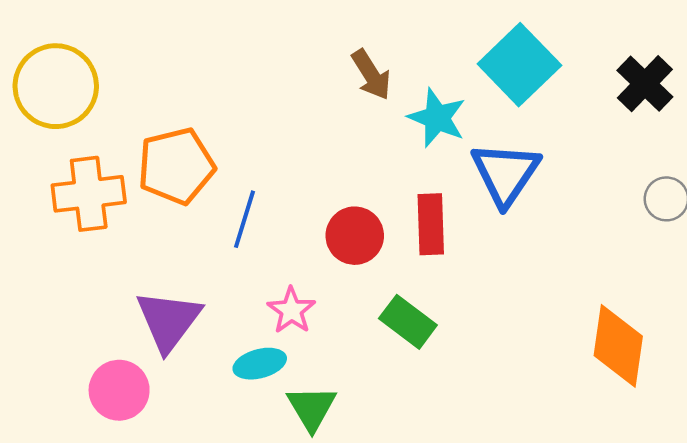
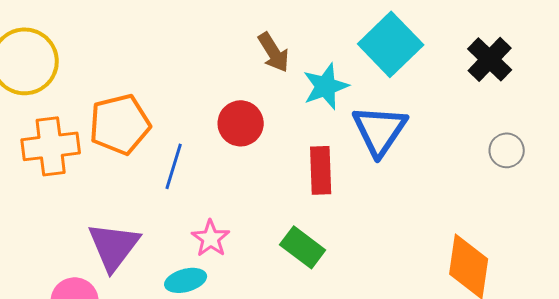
cyan star: (437, 118) -> (326, 86), turned 30
red circle: (355, 236) -> (241, 123), moved

